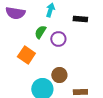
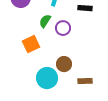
orange square: (26, 55) -> (31, 44), turned 30

